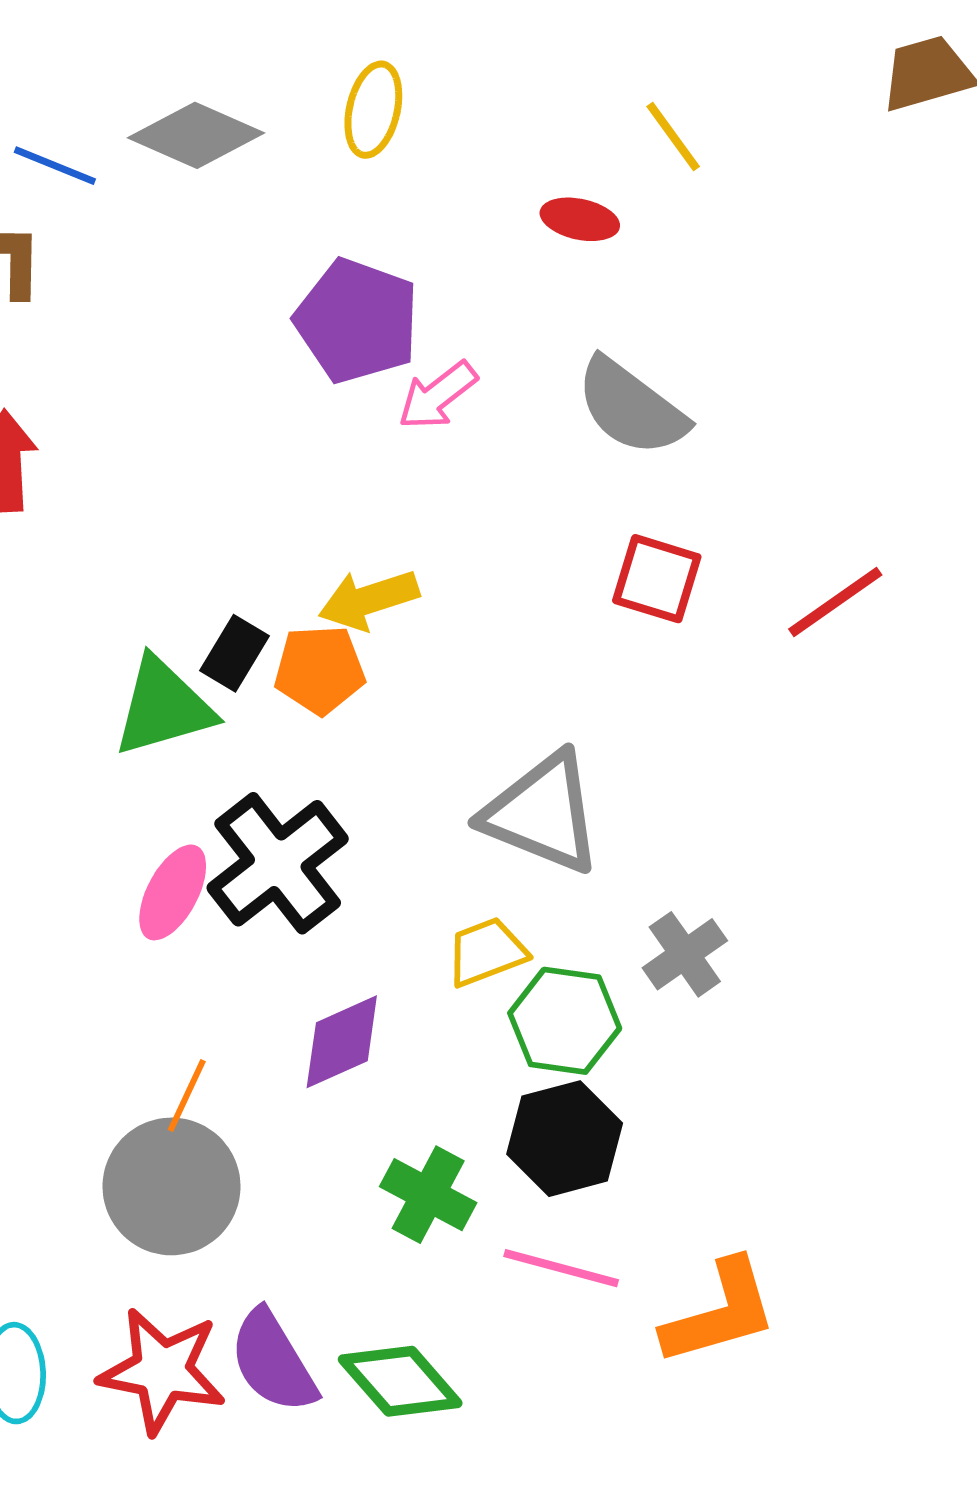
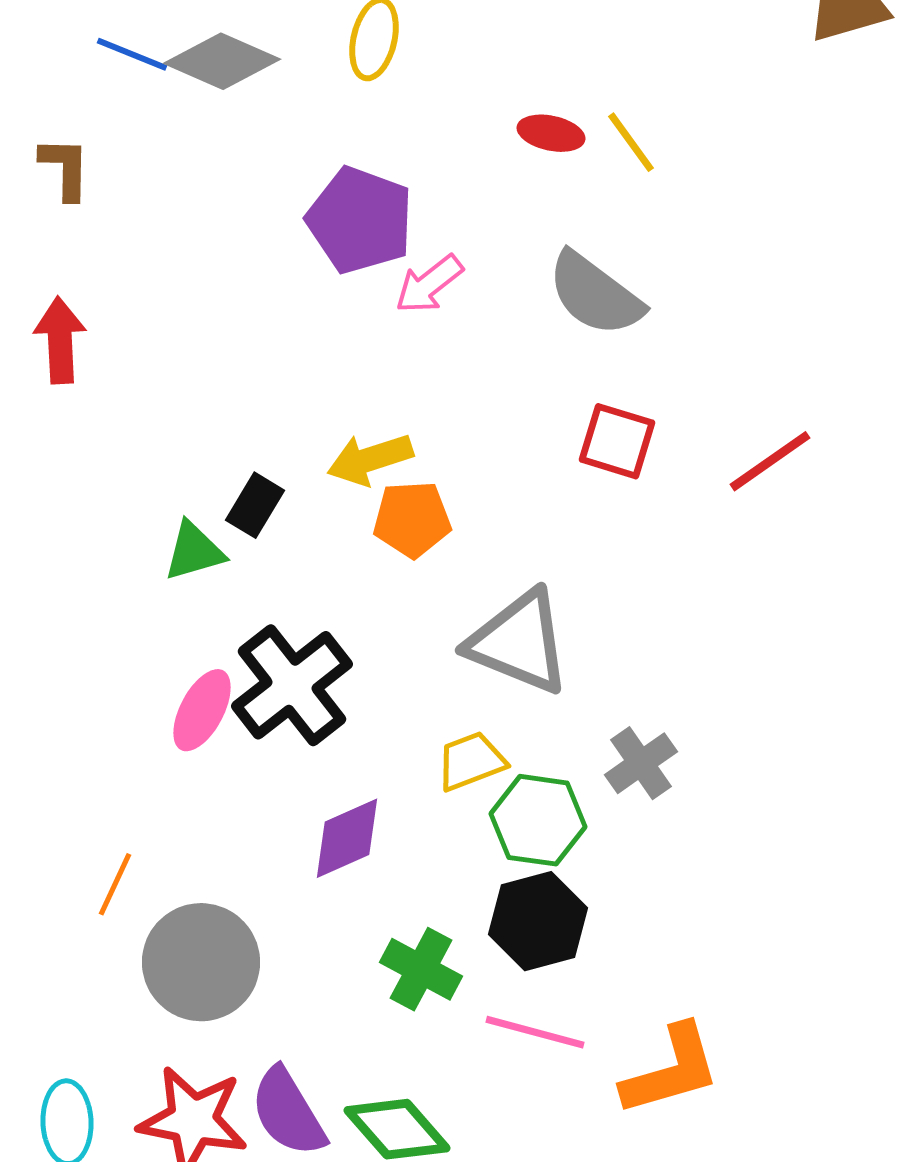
yellow line: (673, 136) -> (631, 142), moved
blue line: (55, 166) -> (132, 54), moved
orange pentagon: (320, 670) -> (412, 519), moved
green triangle: (163, 707) -> (194, 551), size x0.7
orange line: (187, 1095) -> (115, 884), moved

